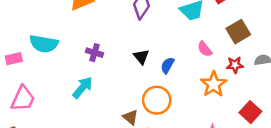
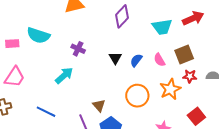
brown square: (238, 32) -> (184, 54), moved
pink semicircle: (205, 49) -> (159, 60), moved
blue semicircle: (167, 65) -> (136, 60), moved
orange circle: (157, 100) -> (137, 96), moved

